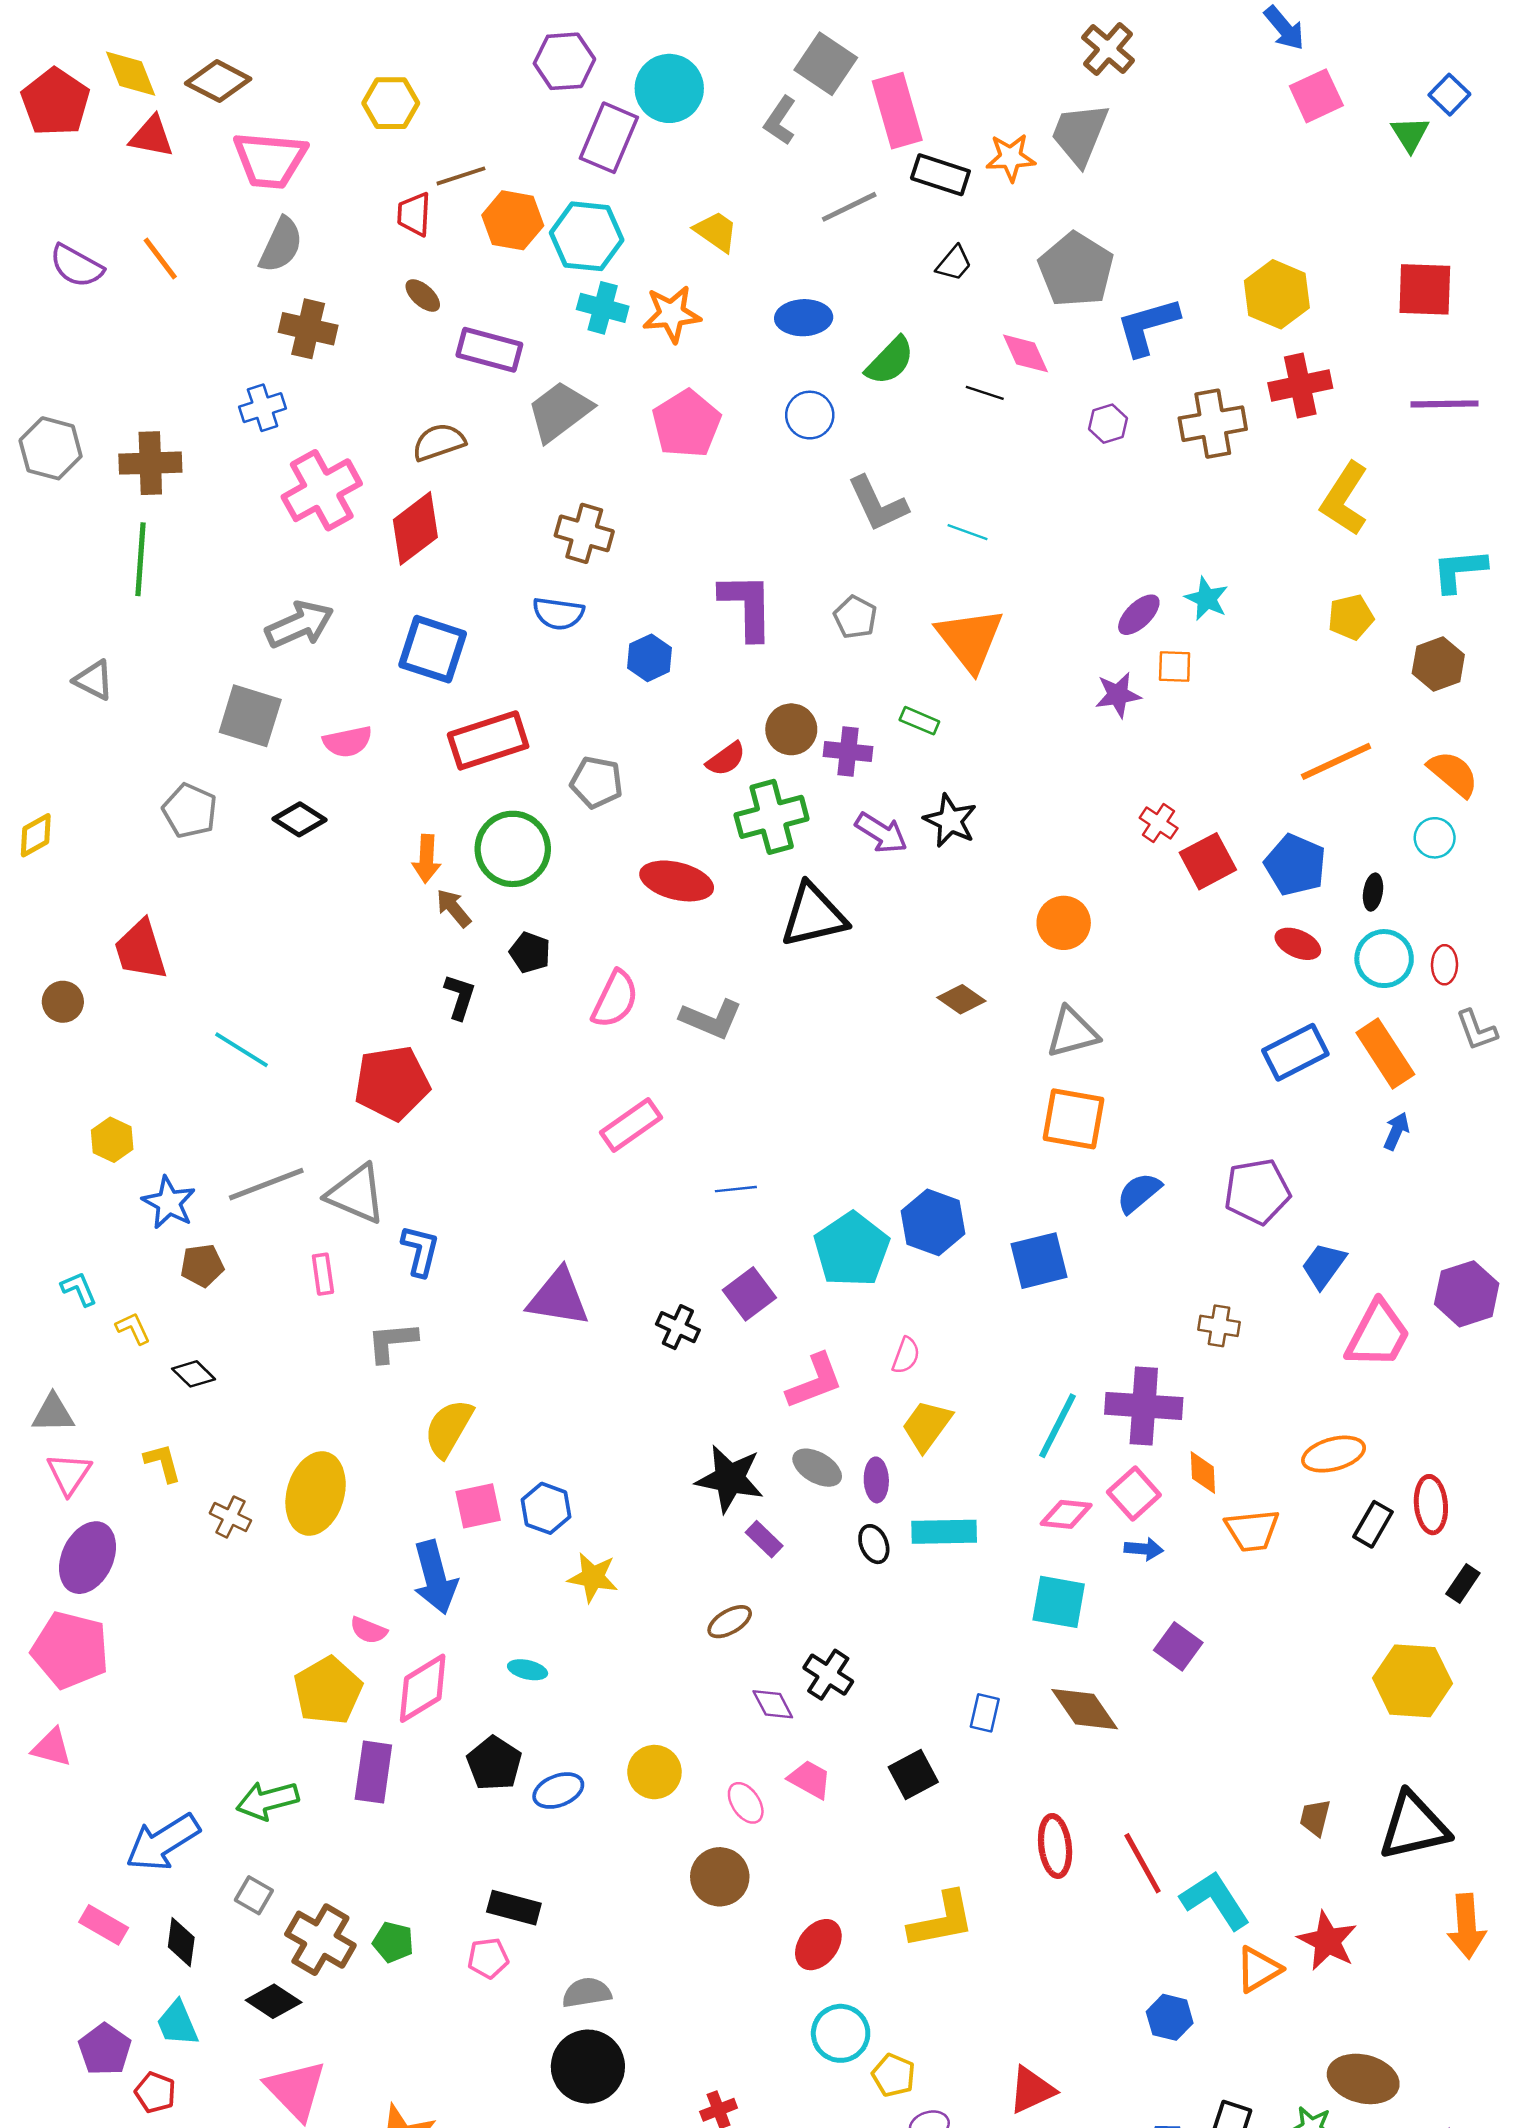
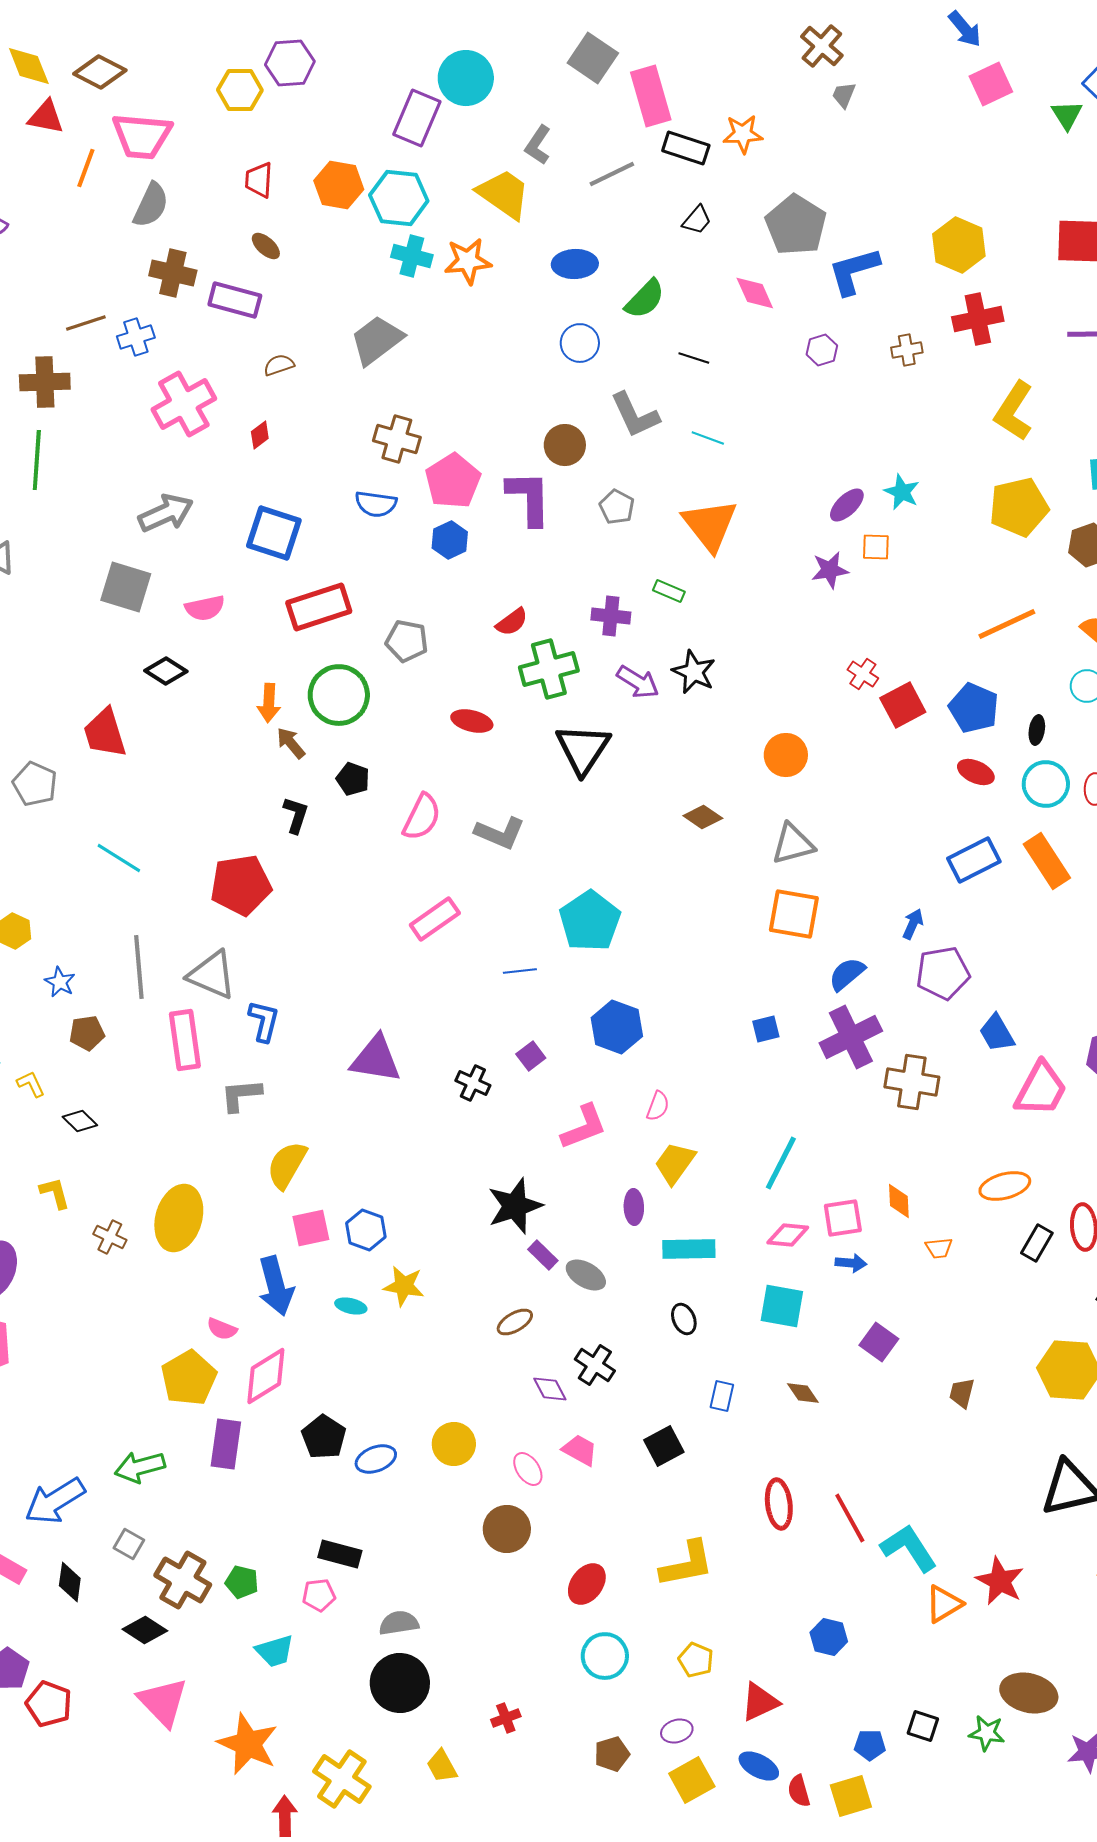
purple hexagon: (564, 61) -> (290, 63), moved
gray L-shape: (780, 120) -> (538, 145), moved
gray trapezoid: (1080, 134) -> (844, 95), moved, size x0.5
brown line: (461, 176) -> (86, 323), moved
yellow trapezoid: (716, 231) -> (504, 194), size x1.5
orange line: (160, 259) -> (86, 168), moved, turned 57
purple rectangle: (489, 350) -> (235, 300), moved
black line: (985, 393) -> (694, 358), moved
pink pentagon: (687, 424) -> (453, 481), moved
brown cross: (1213, 424) -> (907, 350), size x0.6
brown semicircle: (439, 442) -> (279, 365), size x0.7
red diamond: (415, 528) -> (260, 435), size x0.5
yellow pentagon: (1351, 617) -> (1019, 507), size x1.6
brown circle: (791, 729) -> (565, 445), moved
gray pentagon: (190, 811) -> (35, 784), moved
red ellipse: (677, 881) -> (472, 721), size x0.7
black triangle: (813, 915) -> (583, 749), turned -44
red trapezoid: (141, 950) -> (105, 733), moved
blue arrow: (1396, 1131) -> (913, 924), moved
gray line: (266, 1184) -> (139, 967), turned -74
blue star: (169, 1203) -> (60, 982), size x0.7
blue hexagon: (933, 1222) -> (617, 1027), moved
cyan pentagon: (852, 1249) -> (590, 921), moved
blue square: (1039, 1261) -> (766, 1029), size x0.6
blue trapezoid: (1324, 1265) -> (997, 1033), turned -66
pink rectangle: (323, 1274) -> (185, 1040), size x1.8
purple square: (749, 1294) -> (531, 1056), size x0.7
brown cross: (1219, 1326) -> (912, 1082), size x1.6
purple cross: (1144, 1406) -> (851, 1037), moved, turned -30
gray ellipse: (817, 1468) -> (586, 1275), moved
black star: (730, 1479) -> (515, 1206), turned -30
pink square: (1134, 1493) -> (843, 1218), turned 33
orange trapezoid: (1252, 1530) -> (939, 1248), size x0.6
black ellipse: (874, 1544) -> (684, 1319), moved
cyan ellipse: (528, 1670) -> (351, 1306), moved
brown diamond: (1085, 1709) -> (803, 1393), size x0.6
brown trapezoid: (1315, 1818) -> (962, 1393), moved
blue hexagon: (1170, 2017) -> (829, 1637), moved
cyan trapezoid: (177, 2023) -> (275, 1651), moved, turned -84
yellow pentagon: (894, 2075) -> (696, 1660), moved
red pentagon: (155, 2092) -> (49, 1704), size x1.4

